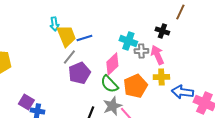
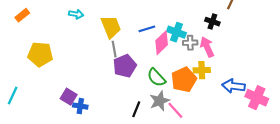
cyan arrow: (54, 24) -> (76, 14), moved, turned -72
blue line: (84, 38) -> (147, 29), moved
gray line: (69, 57) -> (114, 49), turned -49
pink diamond: (112, 64) -> (162, 43), moved
yellow cross: (161, 77) -> (202, 70), moved

